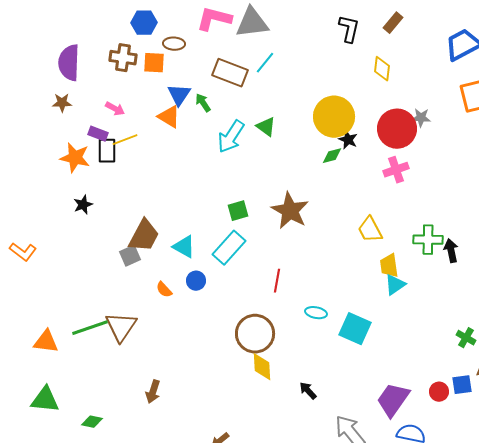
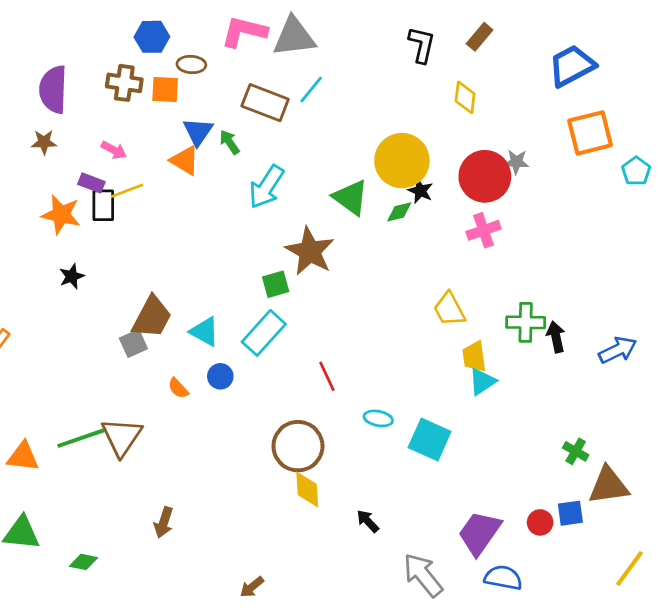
green triangle: (266, 127) -> (351, 197), moved, size x1.4
brown star: (290, 211) -> (310, 251), moved
red line: (277, 281) -> (327, 376), turned -35

